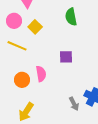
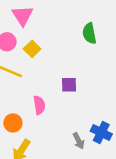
green semicircle: (71, 17) -> (89, 33), moved
orange circle: (22, 80) -> (13, 123), moved

